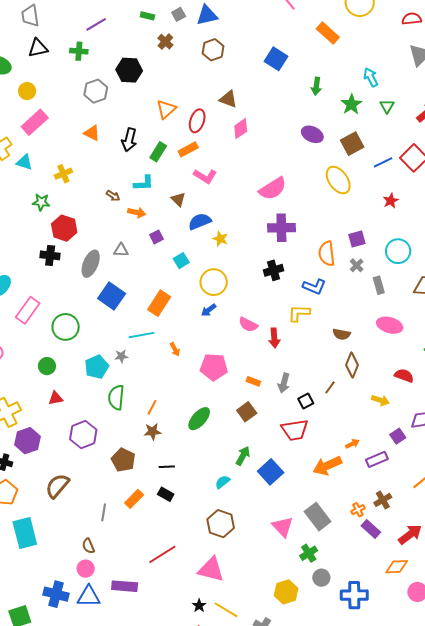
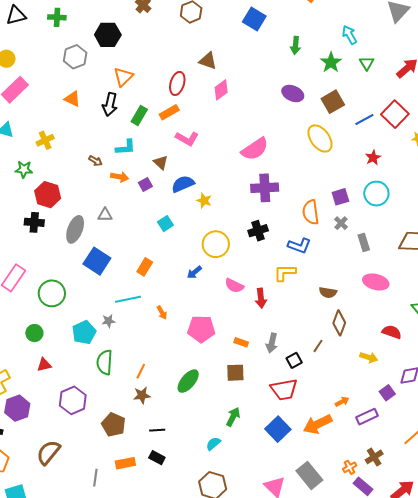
orange triangle: (166, 109) -> (123, 77), moved
purple square: (156, 237) -> (145, 185), moved
cyan circle: (398, 251) -> (376, 194), moved
yellow circle: (214, 282) -> (216, 244), moved
orange rectangle: (159, 303) -> (145, 267), size x0.7
brown square: (247, 412) -> (235, 373), turned 36
blue square: (271, 472) -> (278, 429), moved
orange rectangle: (134, 499) -> (125, 463), turned 36

